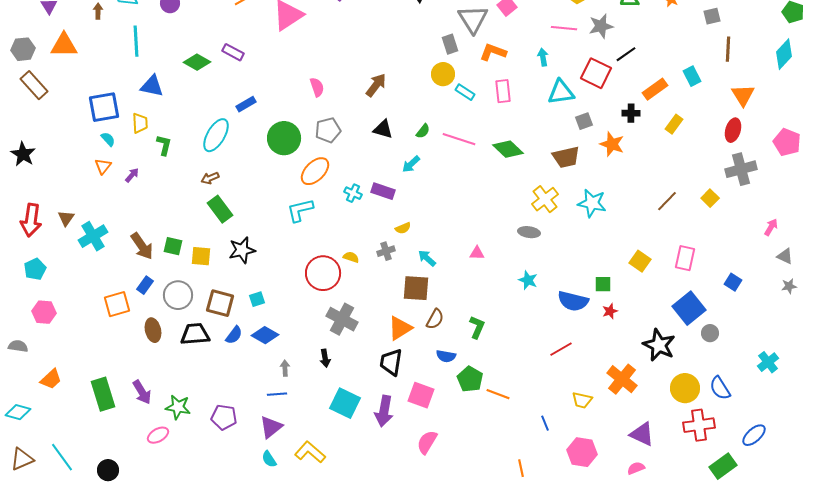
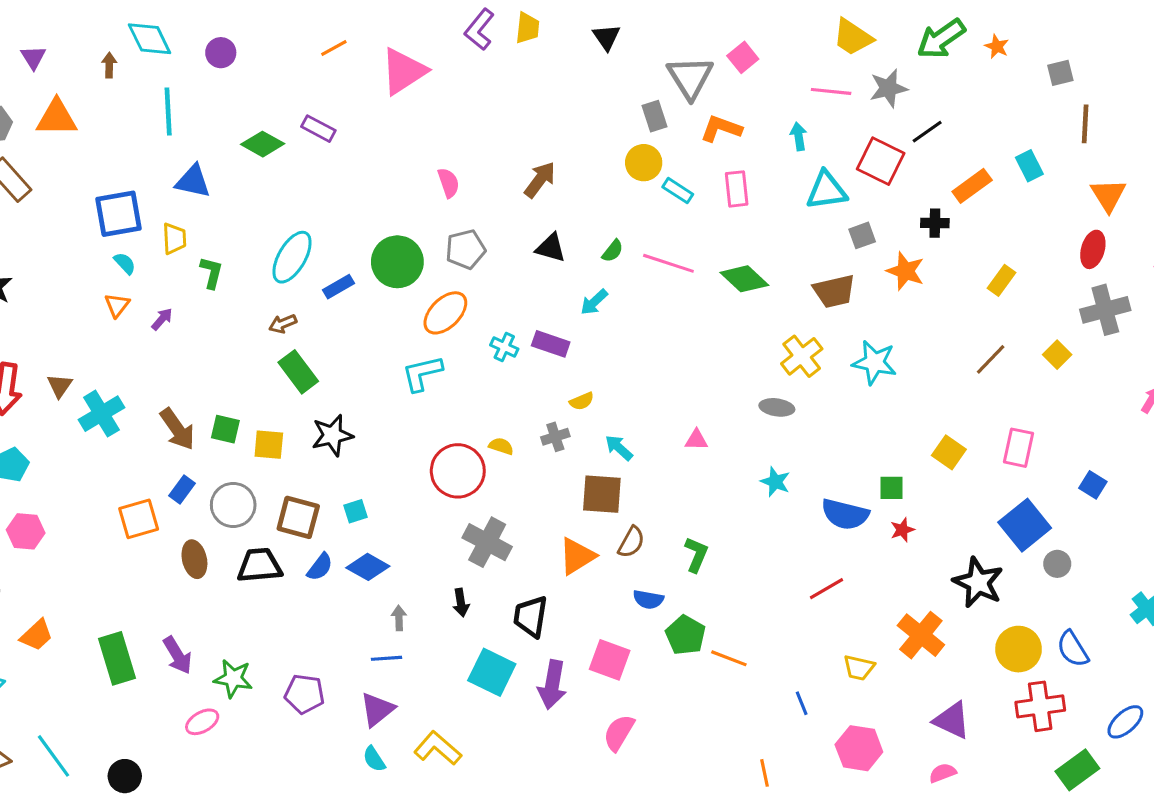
blue rectangle: (246, 104) -> (339, 287), moved
yellow rectangle: (674, 124) -> (1001, 280), moved
black trapezoid: (391, 362) -> (531, 617), moved

